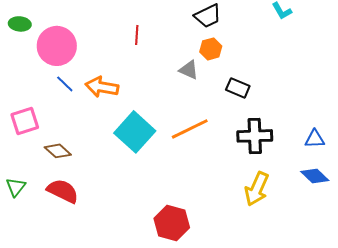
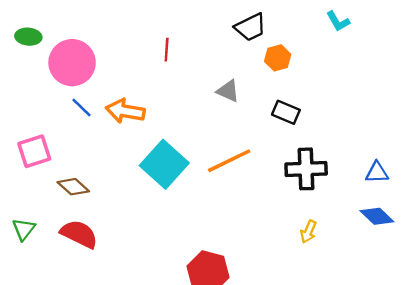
orange hexagon: (211, 49) -> (278, 58), moved
yellow arrow: (257, 189) -> (308, 232), size x0.6

